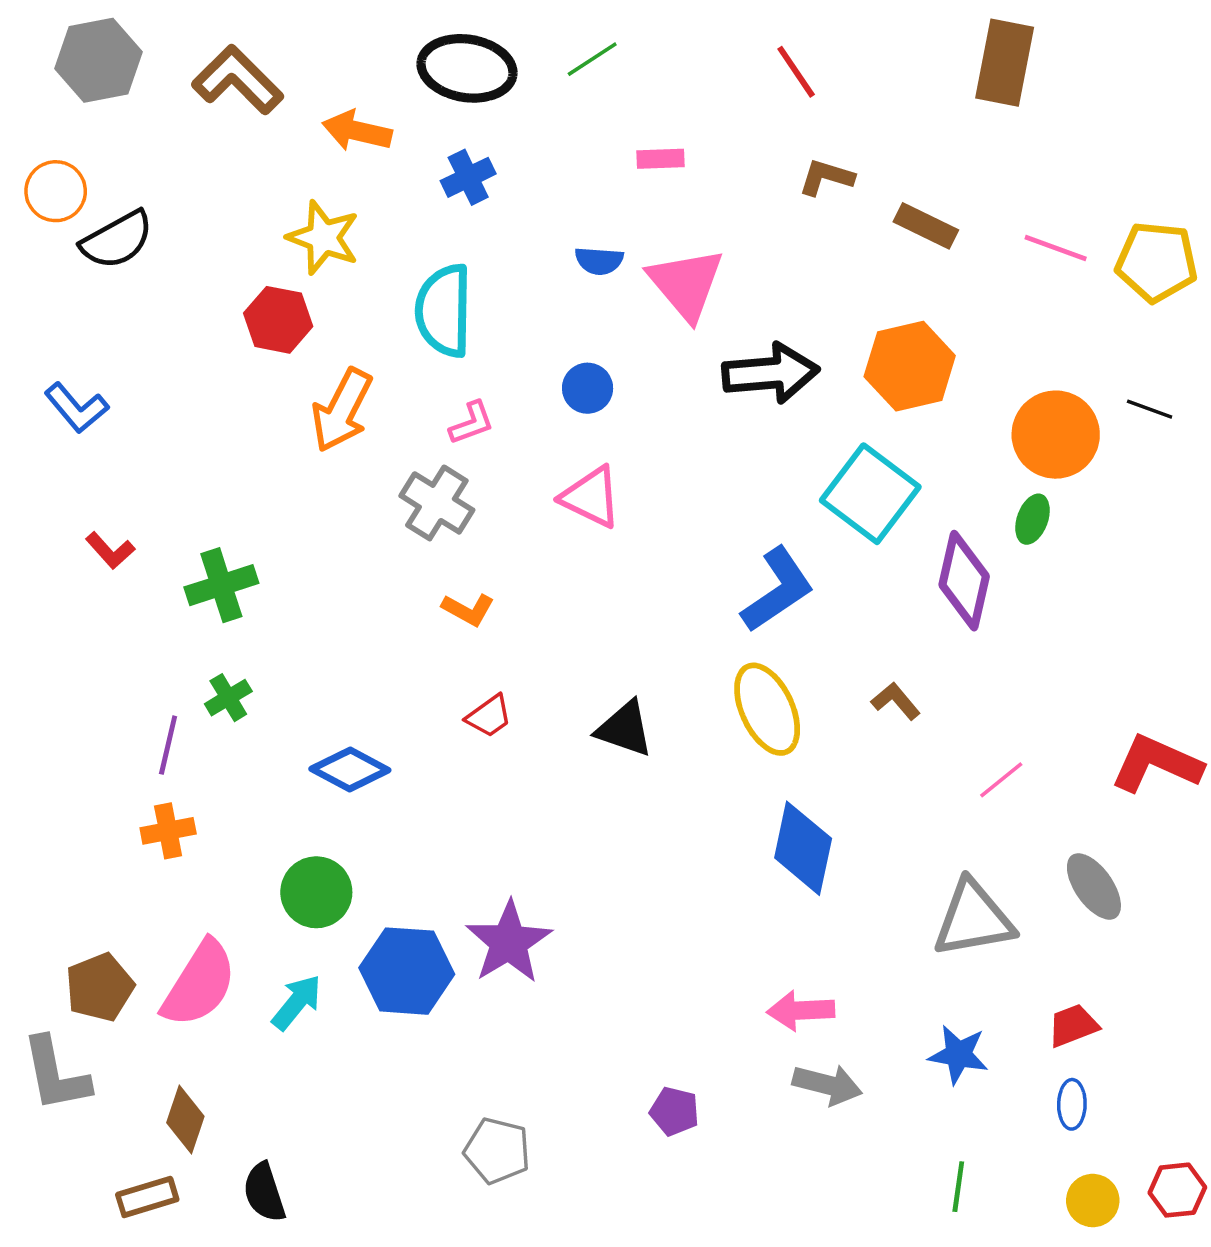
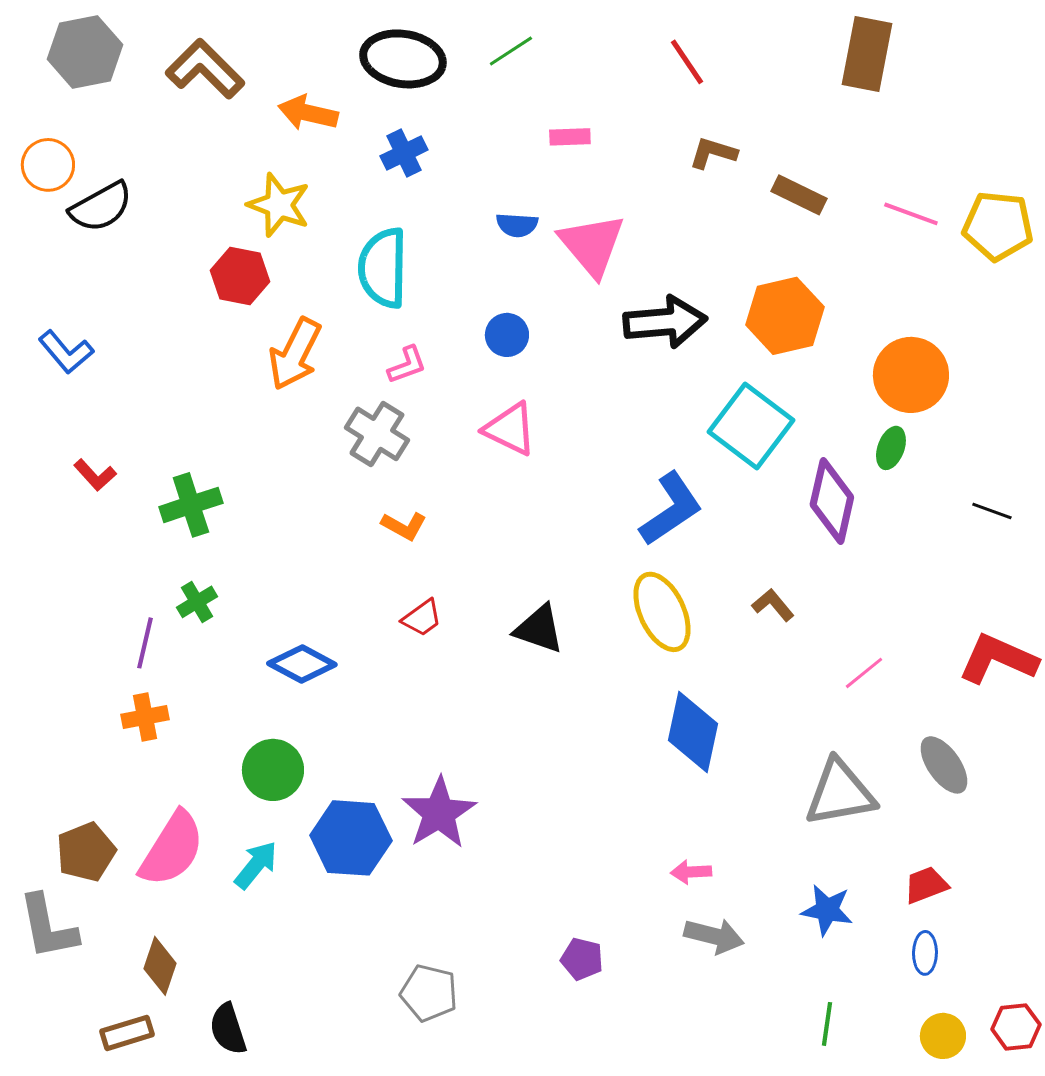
black line: (1150, 409) -> (992, 511), moved
pink arrow: (801, 1010) -> (691, 872), size x0.7

